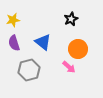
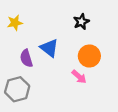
purple semicircle: (14, 43) -> (26, 58), moved
gray hexagon: (29, 70) -> (17, 89), moved

